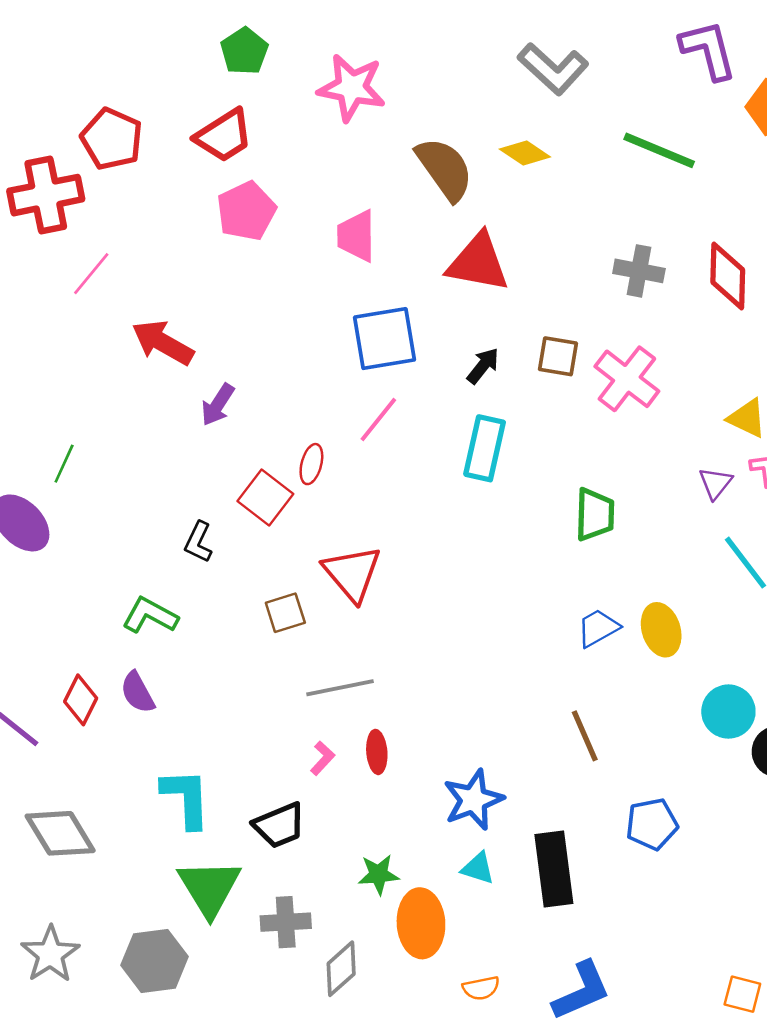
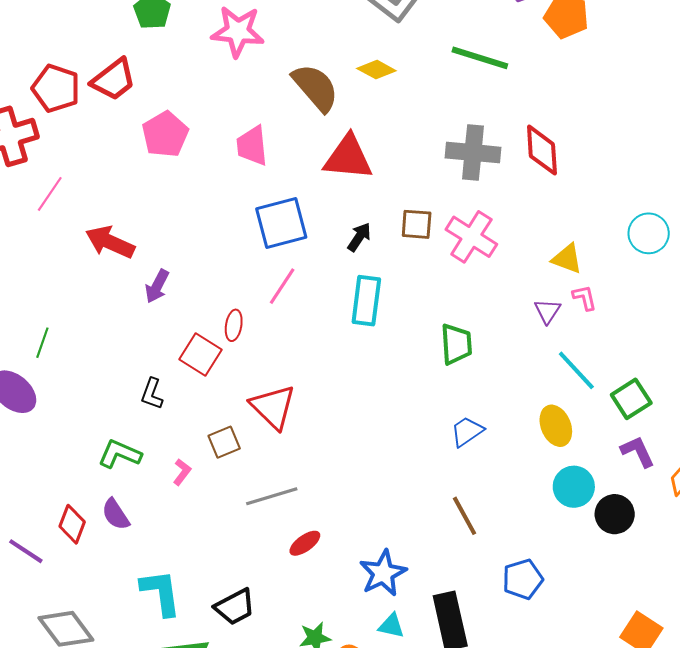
red trapezoid: (224, 136) -> (114, 80), moved
gray cross: (639, 271) -> (473, 153), size x1.4
yellow ellipse: (661, 630) -> (556, 426), moved
red ellipse: (377, 752) -> (305, 543), turned 64
pink L-shape: (323, 758) -> (182, 472), moved

